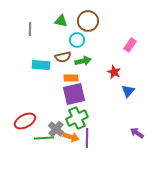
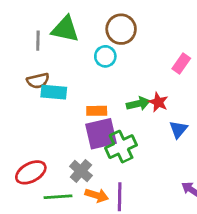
green triangle: (61, 21) -> (65, 29), moved, size x1.5
brown semicircle: (63, 57) -> (38, 81), moved
green arrow: (83, 61) -> (138, 104), moved
green cross: (77, 118) -> (121, 147), moved
gray cross: (56, 129) -> (81, 171), moved

